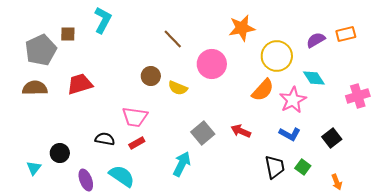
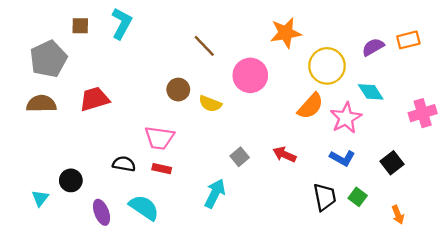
brown square: (68, 34) -> (80, 26), moved
gray square: (203, 133) -> (240, 157), size x0.7
red rectangle: (137, 143) -> (162, 169), turned 42

